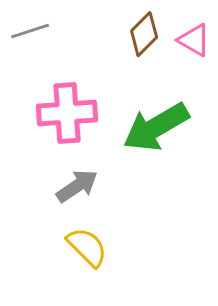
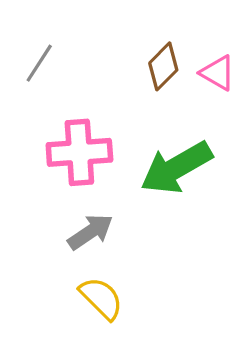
gray line: (30, 31) -> (39, 63), turned -39

